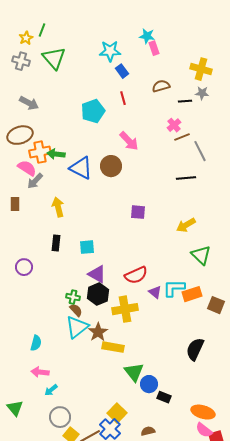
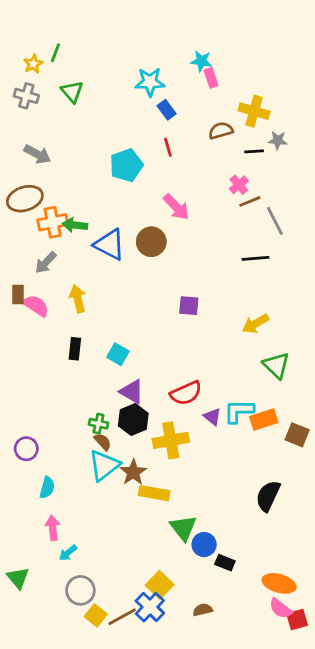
green triangle: (54, 58) -> (72, 92), size x0.7
yellow cross: (201, 69) -> (254, 111), moved
pink semicircle: (27, 168) -> (36, 306), moved
cyan square: (87, 247) -> (118, 354), turned 35
purple circle: (24, 267) -> (26, 449), moved
pink arrow: (40, 372) -> (53, 528), turned 78

